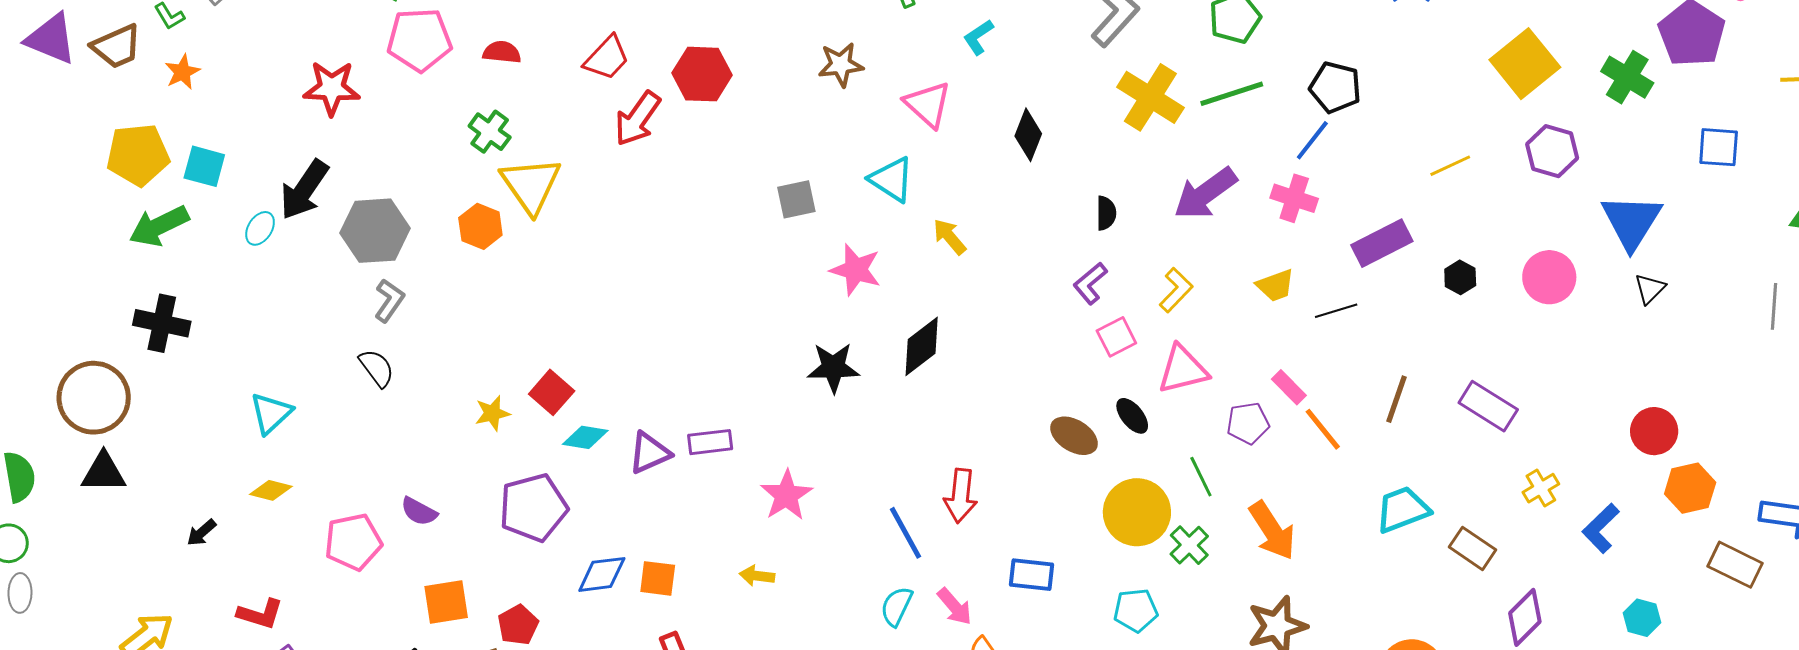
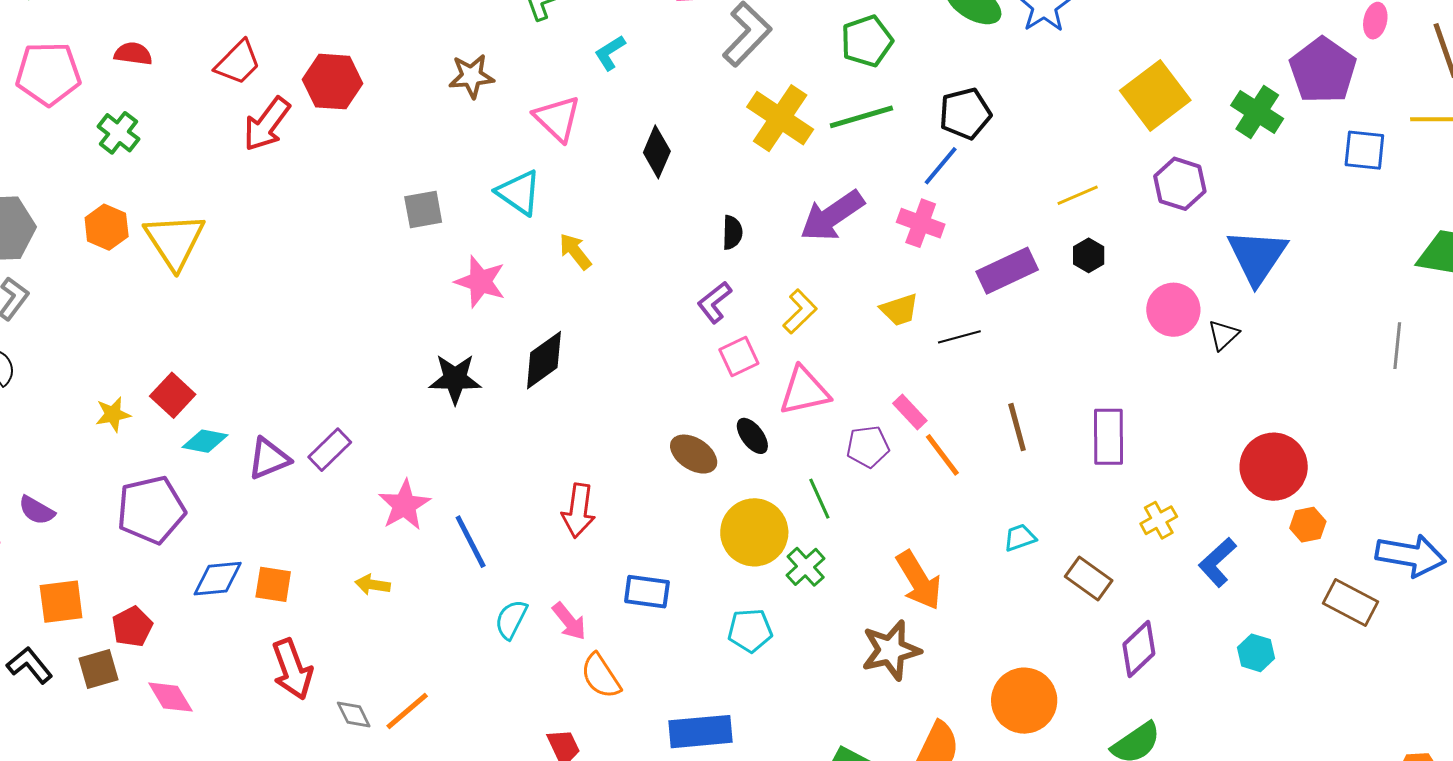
pink pentagon: (419, 40) -> (48, 74), moved
black pentagon: (1335, 87) -> (965, 114), turned -30
blue square: (1719, 147) -> (1364, 150), moved
yellow triangle: (531, 185) -> (175, 241), moved
black hexagon: (1460, 277) -> (1089, 255), moved
black triangle: (1650, 289) -> (1223, 335), moved
brown line: (1396, 399) -> (1017, 427), turned -36
purple rectangle: (1488, 406) -> (1109, 437), turned 56
red circle: (1654, 431) -> (1274, 467), size x1.4
purple rectangle: (710, 442) -> (330, 450), turned -39
orange hexagon: (1690, 488) -> (1308, 525), size x0.7
cyan trapezoid: (1402, 510) -> (1020, 538), size x0.6
orange arrow: (1272, 531) -> (919, 580), moved
blue line: (906, 533) -> (471, 542), moved

